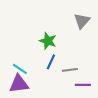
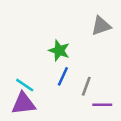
gray triangle: (82, 21) -> (101, 26), turned 30
gray line: (70, 70) -> (86, 86), turned -63

